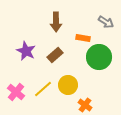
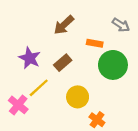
brown arrow: (56, 22) -> (64, 25), turned 48
yellow line: (43, 89) -> (39, 88), moved

